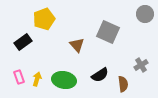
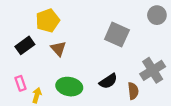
brown triangle: (77, 45) -> (58, 49), moved
gray cross: (141, 65) -> (153, 70), size x1.6
yellow arrow: (37, 79) -> (37, 95), moved

